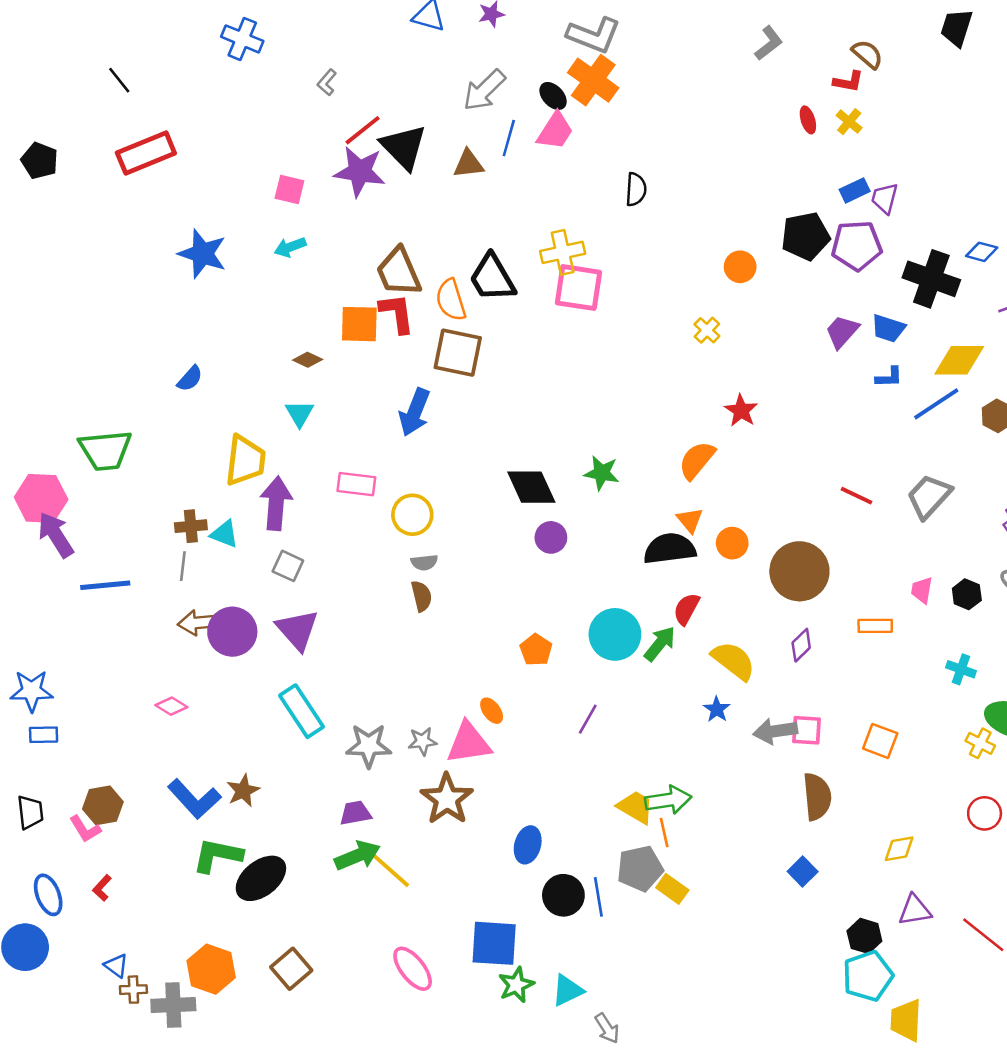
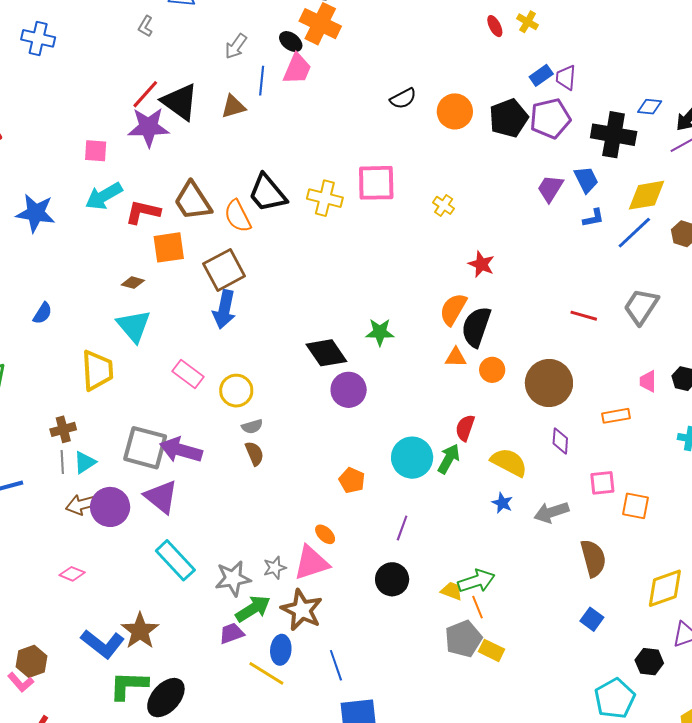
gray L-shape: (327, 82) -> (145, 26), moved
gray arrow: (484, 90) -> (236, 46), size x0.7
black semicircle: (636, 189) -> (403, 98), moved, turned 68
cyan arrow: (290, 247) -> (104, 196), size x1.5
yellow cross: (563, 252) -> (325, 198), moved, turned 36
orange circle: (740, 267) -> (455, 111), moved, size x1.4
pink square: (579, 288) -> (376, 183), moved
red L-shape: (397, 313) -> (143, 212), moved, turned -60
blue trapezoid: (888, 328) -> (586, 180), turned -124
brown square: (458, 353) -> (224, 270), moved, turned -30
cyan triangle: (300, 413) -> (134, 326), size x1.5
pink rectangle: (356, 484) -> (188, 374), turned 40
purple arrow: (276, 503) -> (181, 450), moved, turned -69
orange triangle: (690, 520) -> (456, 357), turned -40
cyan triangle: (225, 534) -> (85, 462), moved, turned -45
purple circle: (551, 537) -> (349, 390), size x1.4
black semicircle: (670, 549) -> (476, 327), moved, turned -54
gray square: (288, 566) -> (145, 448), size x1.8
purple diamond: (801, 645) -> (560, 441), turned -32
pink square: (807, 730) -> (602, 483), moved
brown star: (243, 791) -> (140, 631), size x1.4
yellow trapezoid: (636, 807) -> (452, 591), size x0.7
blue ellipse: (528, 845) -> (281, 650), moved
yellow diamond: (899, 849) -> (665, 588), size x1.6
green arrow: (357, 856) -> (253, 609), moved
black circle: (563, 895) -> (392, 579), moved
blue line: (598, 897) -> (336, 665), moved
cyan pentagon: (868, 976) -> (615, 699), moved

